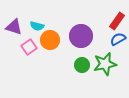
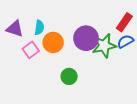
cyan semicircle: (37, 26) -> (39, 28), turned -96
green star: (105, 64) -> (104, 46), moved
green circle: (82, 65) -> (69, 76), moved

